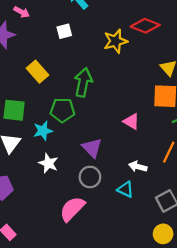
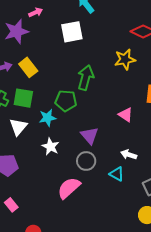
pink arrow: (22, 12) -> (36, 12), turned -56
white square: (64, 31) -> (72, 32), size x1.6
yellow star: (115, 41) -> (125, 59), moved
yellow rectangle: (38, 72) -> (28, 67), moved

